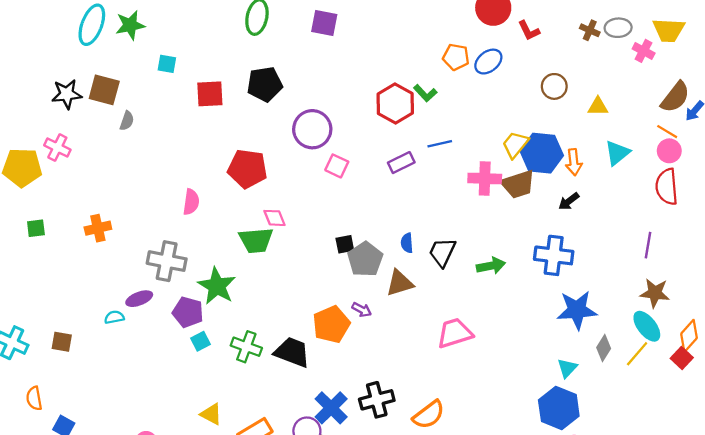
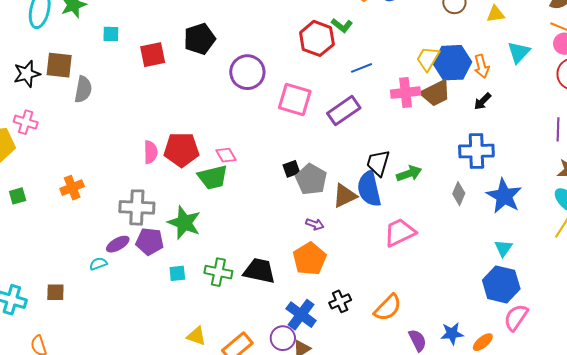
gray semicircle: (127, 121) -> (83, 89), size x1.5
purple rectangle: (401, 163) -> (344, 111), moved, size x1.4
pink square: (337, 166) -> (295, 99), moved, size x1.6
red pentagon: (247, 169) -> (181, 150), moved
blue semicircle: (407, 243) -> (369, 189), moved, size x2.0
green arrow: (491, 266) -> (409, 173), moved
blue star: (577, 310) -> (504, 196), turned -30
purple pentagon: (188, 312) -> (150, 242), moved
orange pentagon: (331, 324) -> (310, 259), moved
cyan square: (200, 341) -> (177, 273), turned 30
gray diamond: (604, 348) -> (459, 194), moved
black cross: (377, 400) -> (340, 301), size x0.7

